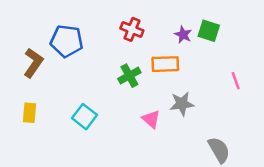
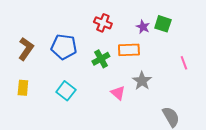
blue pentagon: (67, 41) -> (64, 47), moved
gray star: (182, 104) -> (142, 81), turned -30

